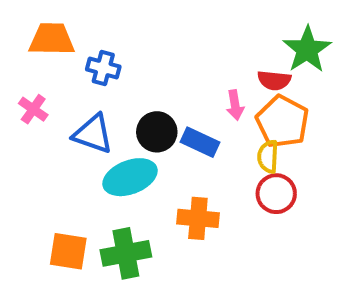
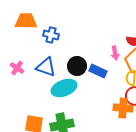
pink cross: (33, 109) -> (17, 68), moved
orange cross: (198, 218) -> (123, 108), moved

